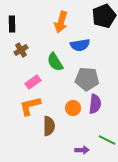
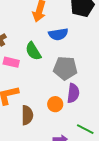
pink rectangle: (33, 82) -> (11, 62), moved, turned 49
orange circle: (73, 108) -> (55, 104), moved

